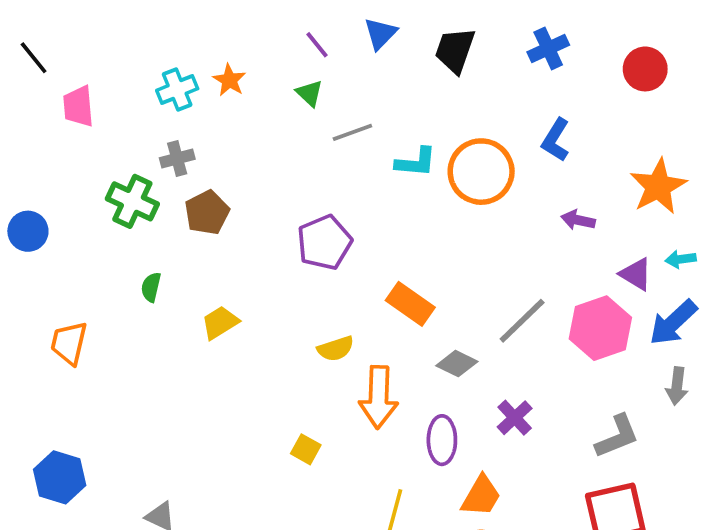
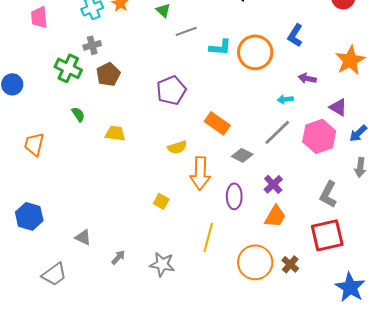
cyan arrow: (681, 259) -> (285, 99), moved
green semicircle: (151, 287) -> (78, 114), turned 133
yellow trapezoid: (220, 323) -> (115, 133), turned 40
blue arrow: (673, 323) -> (358, 133), size x0.7
gray L-shape: (617, 436) -> (328, 194), turned 140
orange trapezoid: (481, 496) -> (275, 216), moved

